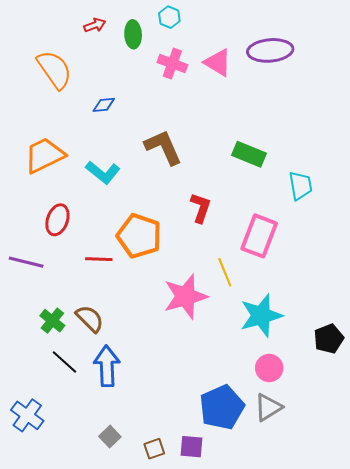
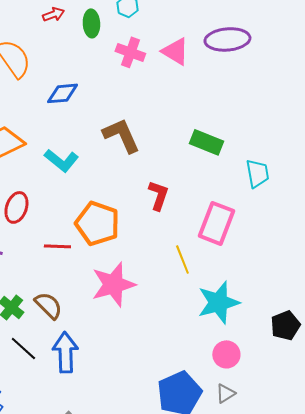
blue diamond: (104, 105) -> (62, 93), size x1.4
pink star: (186, 296) -> (113, 284), moved
gray triangle: (268, 407) -> (225, 393), size x0.7

